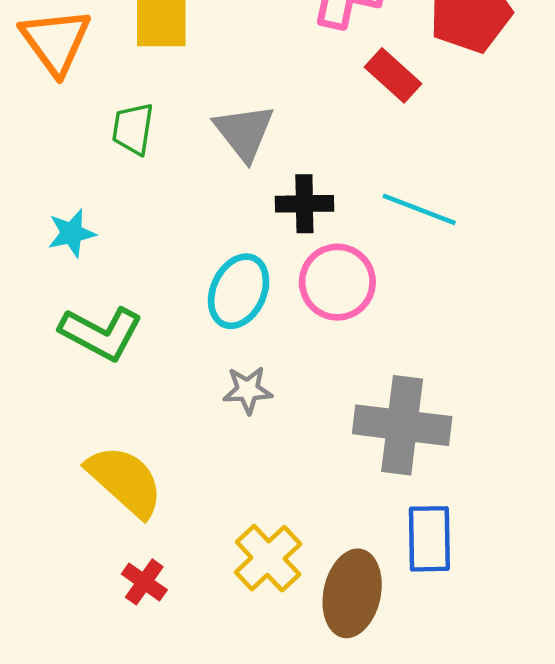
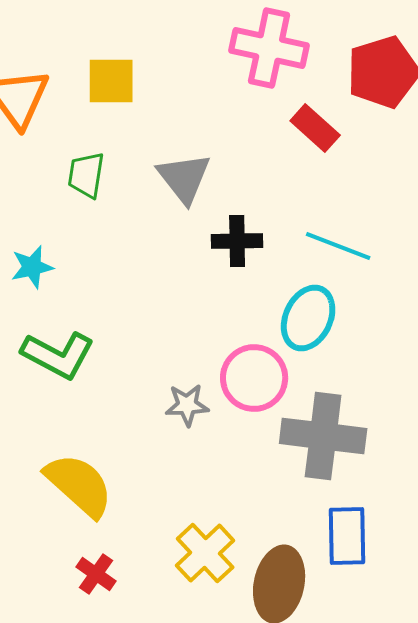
pink circle: (337, 282) -> (254, 378), moved
cyan ellipse: (239, 291) -> (308, 318), moved

